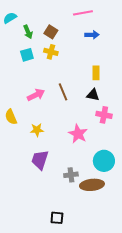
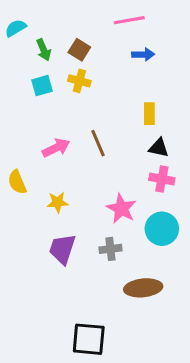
black triangle: (93, 95) -> (159, 148), moved
cyan circle: (104, 161) -> (162, 229), moved
gray cross: (71, 175) -> (110, 249), moved
black square: (57, 218) -> (89, 339), size x1.6

